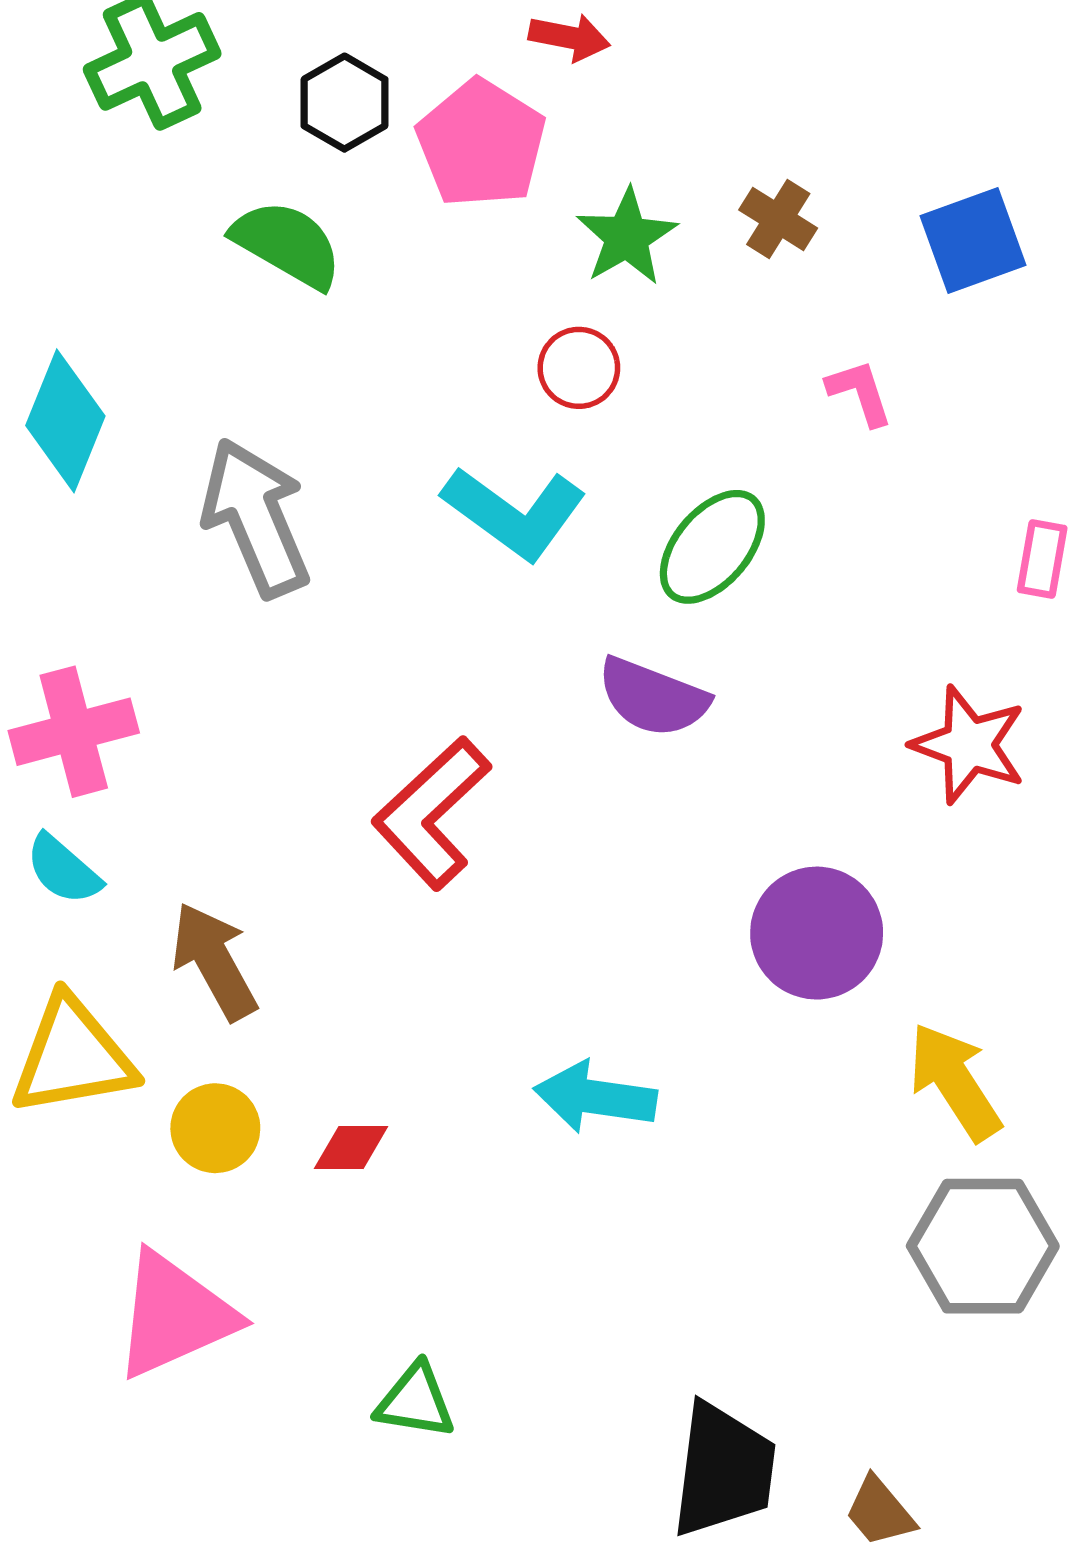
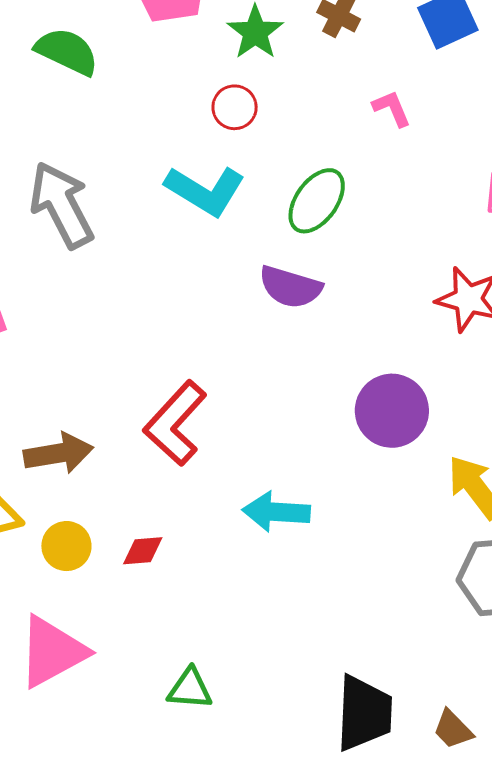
red L-shape: (432, 813) -> (175, 423), moved
brown arrow: (214, 961) -> (58, 453), turned 114

